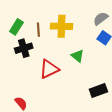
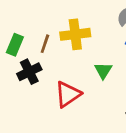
brown line: (38, 30) -> (45, 44), turned 32
green triangle: (78, 56) -> (103, 71), turned 32

